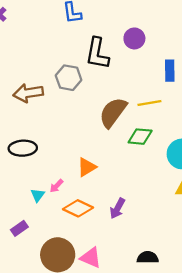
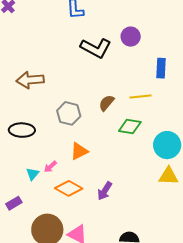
black L-shape: (97, 53) -> (96, 48), turned -76
gray hexagon: (69, 78) -> (69, 113), moved
brown semicircle: (113, 112) -> (107, 103), size x0.6

